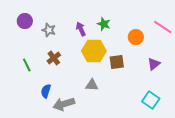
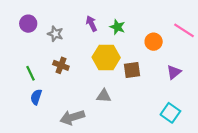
purple arrow: (81, 29) -> (91, 24), moved
brown cross: (54, 58) -> (61, 65), turned -32
blue semicircle: (46, 91) -> (36, 97), moved

